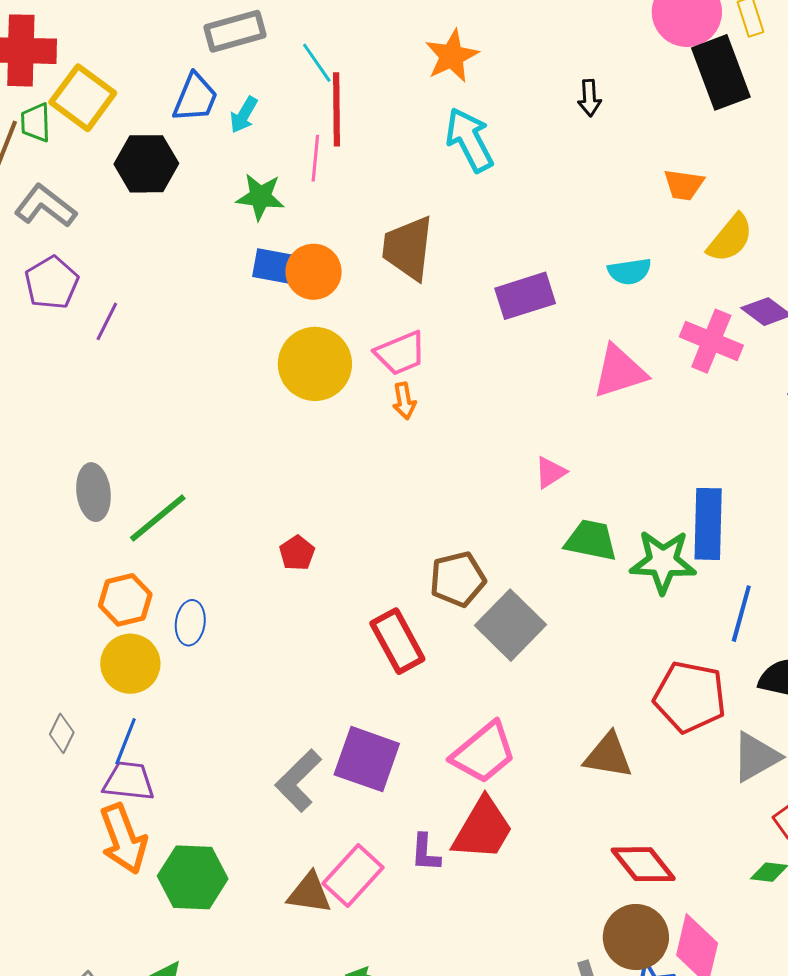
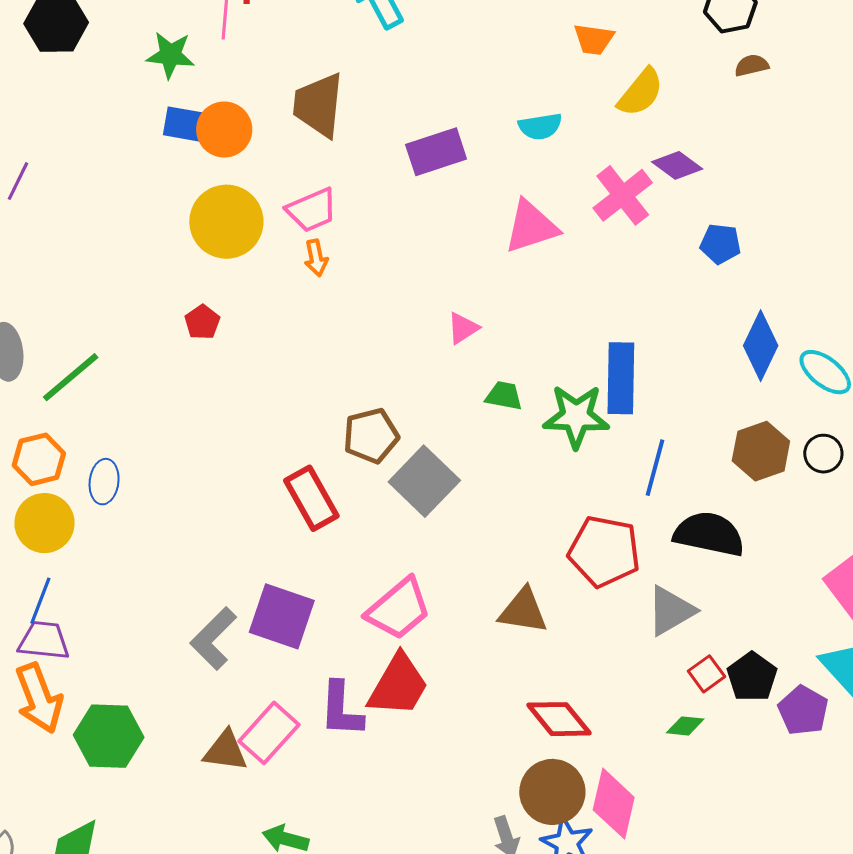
pink cross: (711, 341) -> (623, 195), turned 30
green trapezoid: (591, 540) -> (504, 396), size x0.7
red pentagon: (297, 553) -> (202, 322), moved
purple L-shape: (425, 853) -> (341, 709), size x1.5

